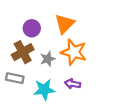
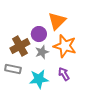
purple circle: (32, 28) -> (39, 34), moved
purple arrow: (73, 84) -> (64, 74), turned 48

